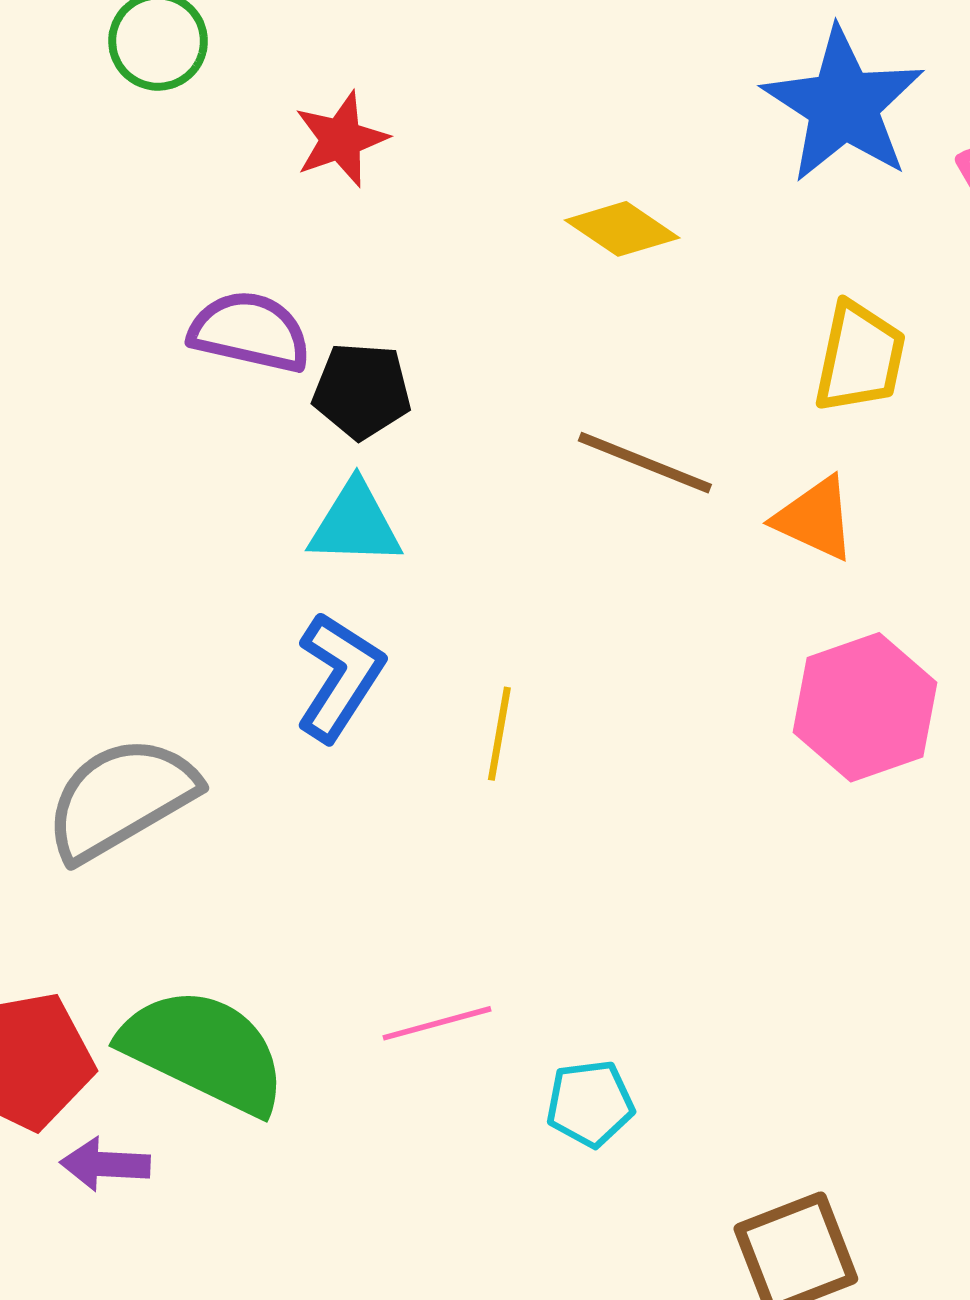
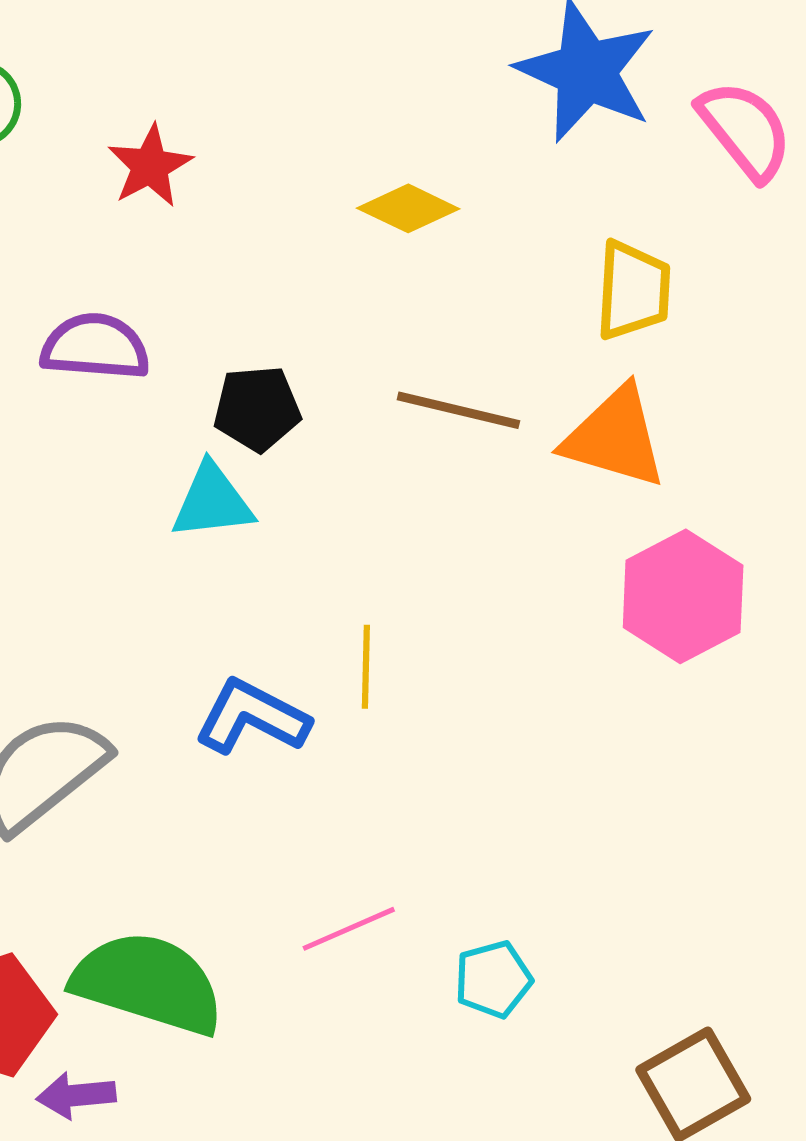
black pentagon: (362, 391) -> (257, 408), moved
orange triangle: (815, 518) -> (615, 437), size x1.4
blue L-shape: (340, 677) -> (252, 717), moved, turned -87

